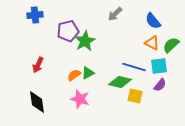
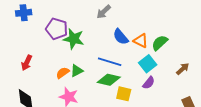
blue semicircle: (153, 21) -> (121, 37), moved
purple pentagon: (68, 31) -> (57, 29), turned 30
green star: (85, 41) -> (74, 39), turned -30
cyan square: (159, 66) -> (148, 64), turned -30
blue line: (134, 67) -> (110, 62), moved

